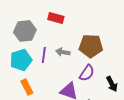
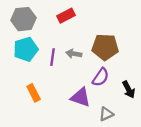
red rectangle: (56, 18) -> (66, 16), turned -42
gray hexagon: (25, 31) -> (23, 19), moved
cyan pentagon: (21, 60) -> (26, 49), moved

